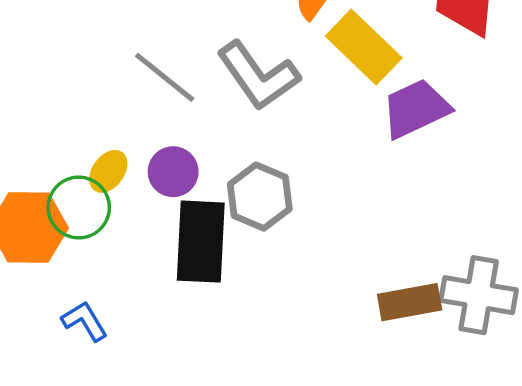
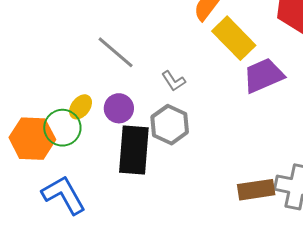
gray L-shape: (258, 76) -> (174, 81), moved, size x0.5
blue L-shape: (85, 321) -> (64, 195), size x1.6

